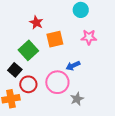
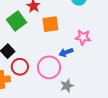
pink star: (89, 37) -> (83, 37), moved
green square: (28, 50) -> (16, 21), moved

